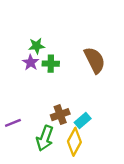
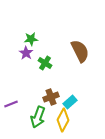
green cross: (51, 64) -> (45, 63), moved, turned 32

